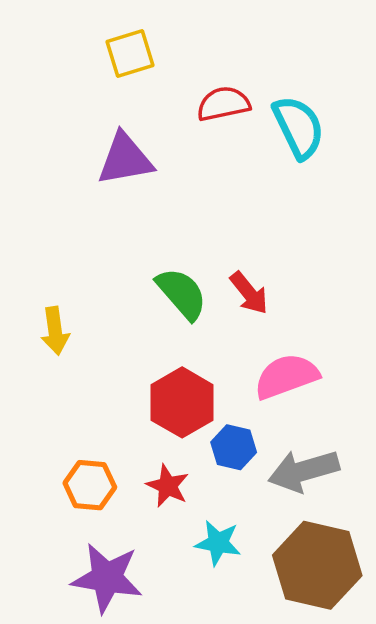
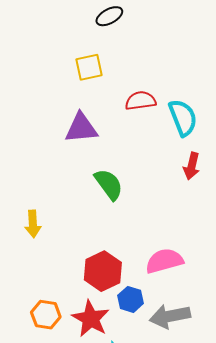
red arrow: (249, 293) -> (192, 166), moved, turned 48
green semicircle: (182, 294) -> (109, 184), moved
red star: (168, 486) -> (91, 319), size x1.5

